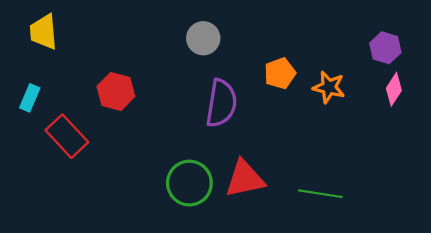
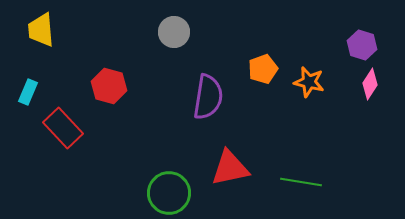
gray circle: (203, 38) -> (174, 32), moved
green circle: (189, 183) -> (169, 193), moved

